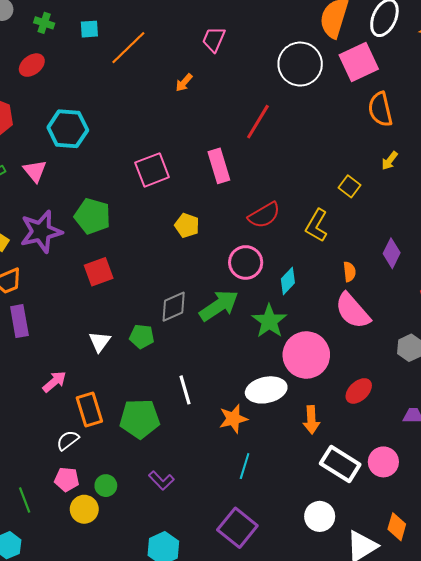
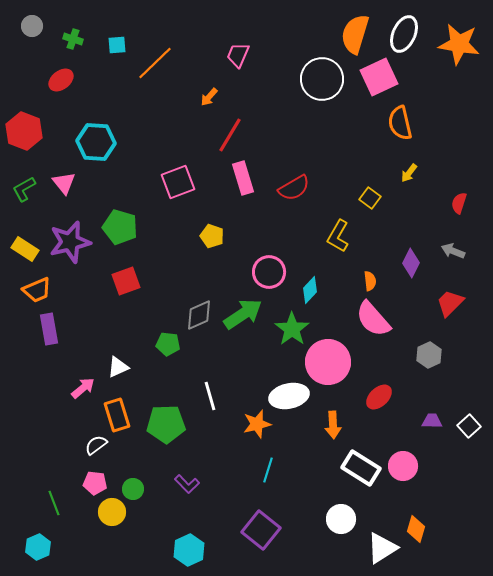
red line: (258, 122) -> (230, 135), moved
red semicircle: (264, 215) -> (294, 188), moved
white triangle: (100, 342) -> (118, 367), moved, turned 30

